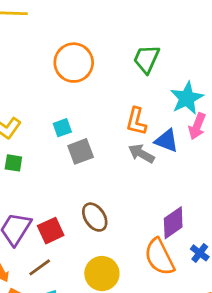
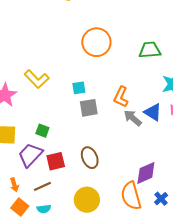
green trapezoid: (146, 59) -> (150, 50), turned 50
orange L-shape: (136, 121) -> (121, 97), moved
green square: (13, 163) -> (42, 131), moved

